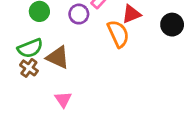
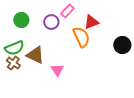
black circle: (172, 25) -> (122, 45), moved
pink triangle: (63, 99) -> (57, 70), moved

